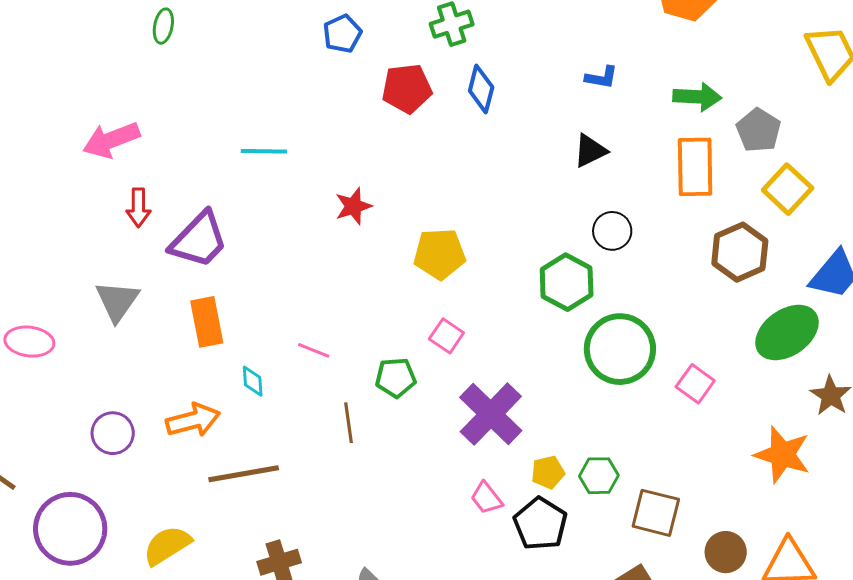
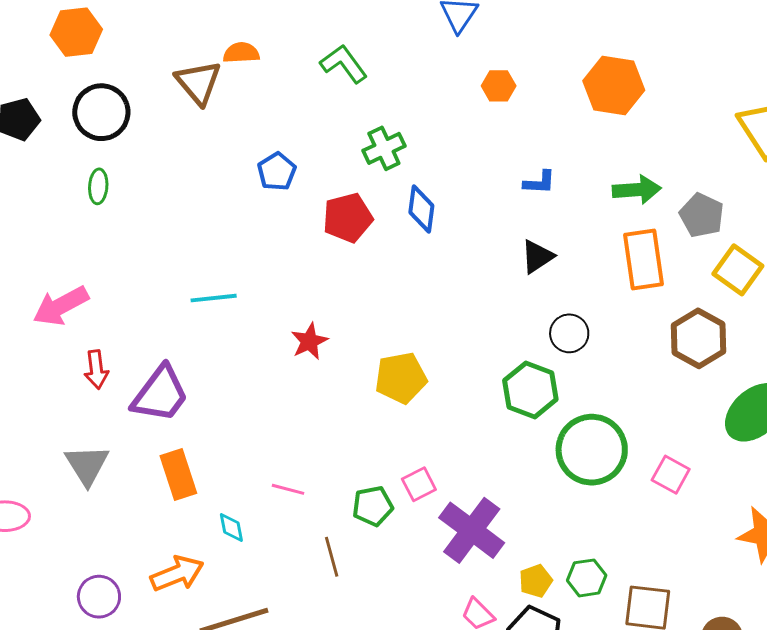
pink square: (446, 336) -> (419, 484), moved, turned 36

